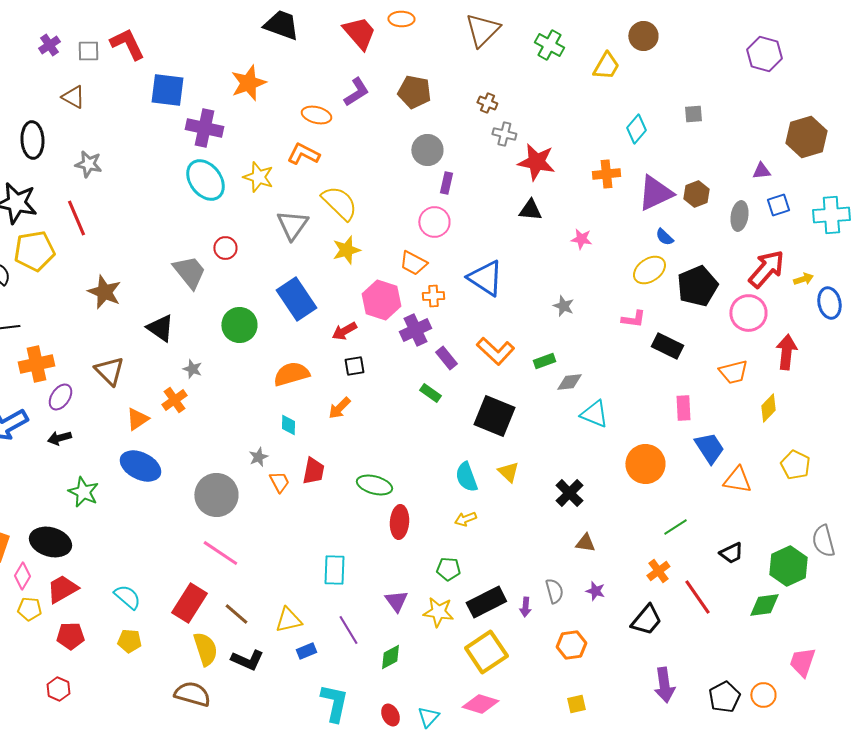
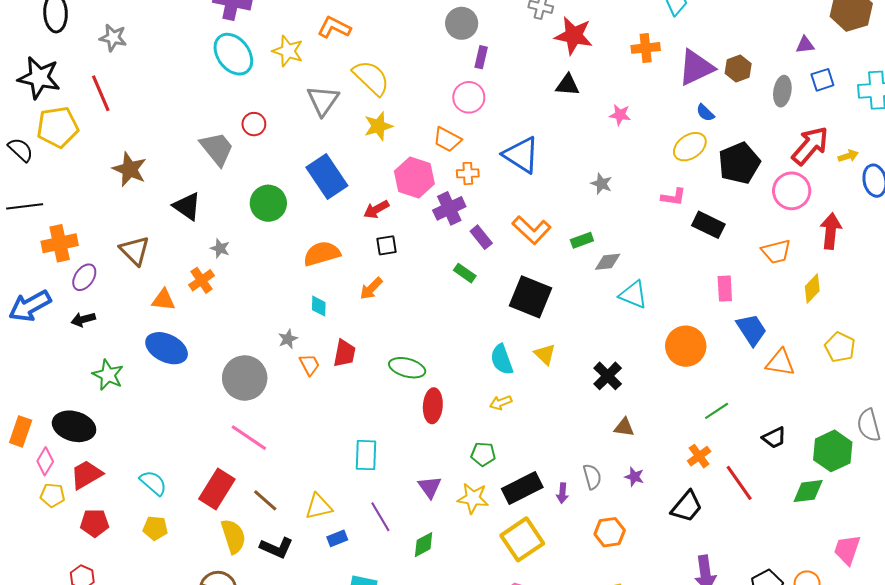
orange triangle: (137, 419) -> (163, 300), turned 40

